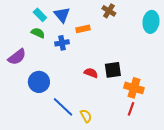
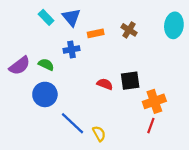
brown cross: (109, 11) -> (129, 30), moved
green semicircle: (38, 33) -> (46, 65), moved
orange cross: (134, 88) -> (154, 101), turned -36

